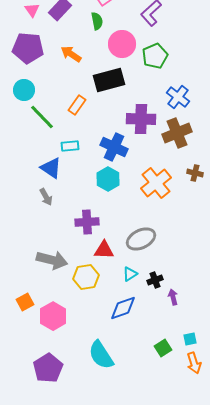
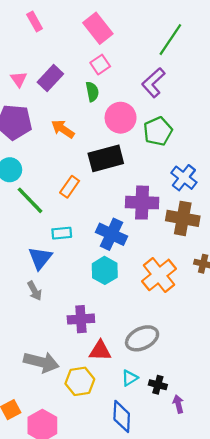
brown cross: (177, 133) -> (183, 218), turned 32
blue triangle: (51, 168) -> (40, 258), turned 35
black cross: (155, 280) -> (158, 385), turned 35
blue diamond: (123, 308) -> (122, 416), turned -68

